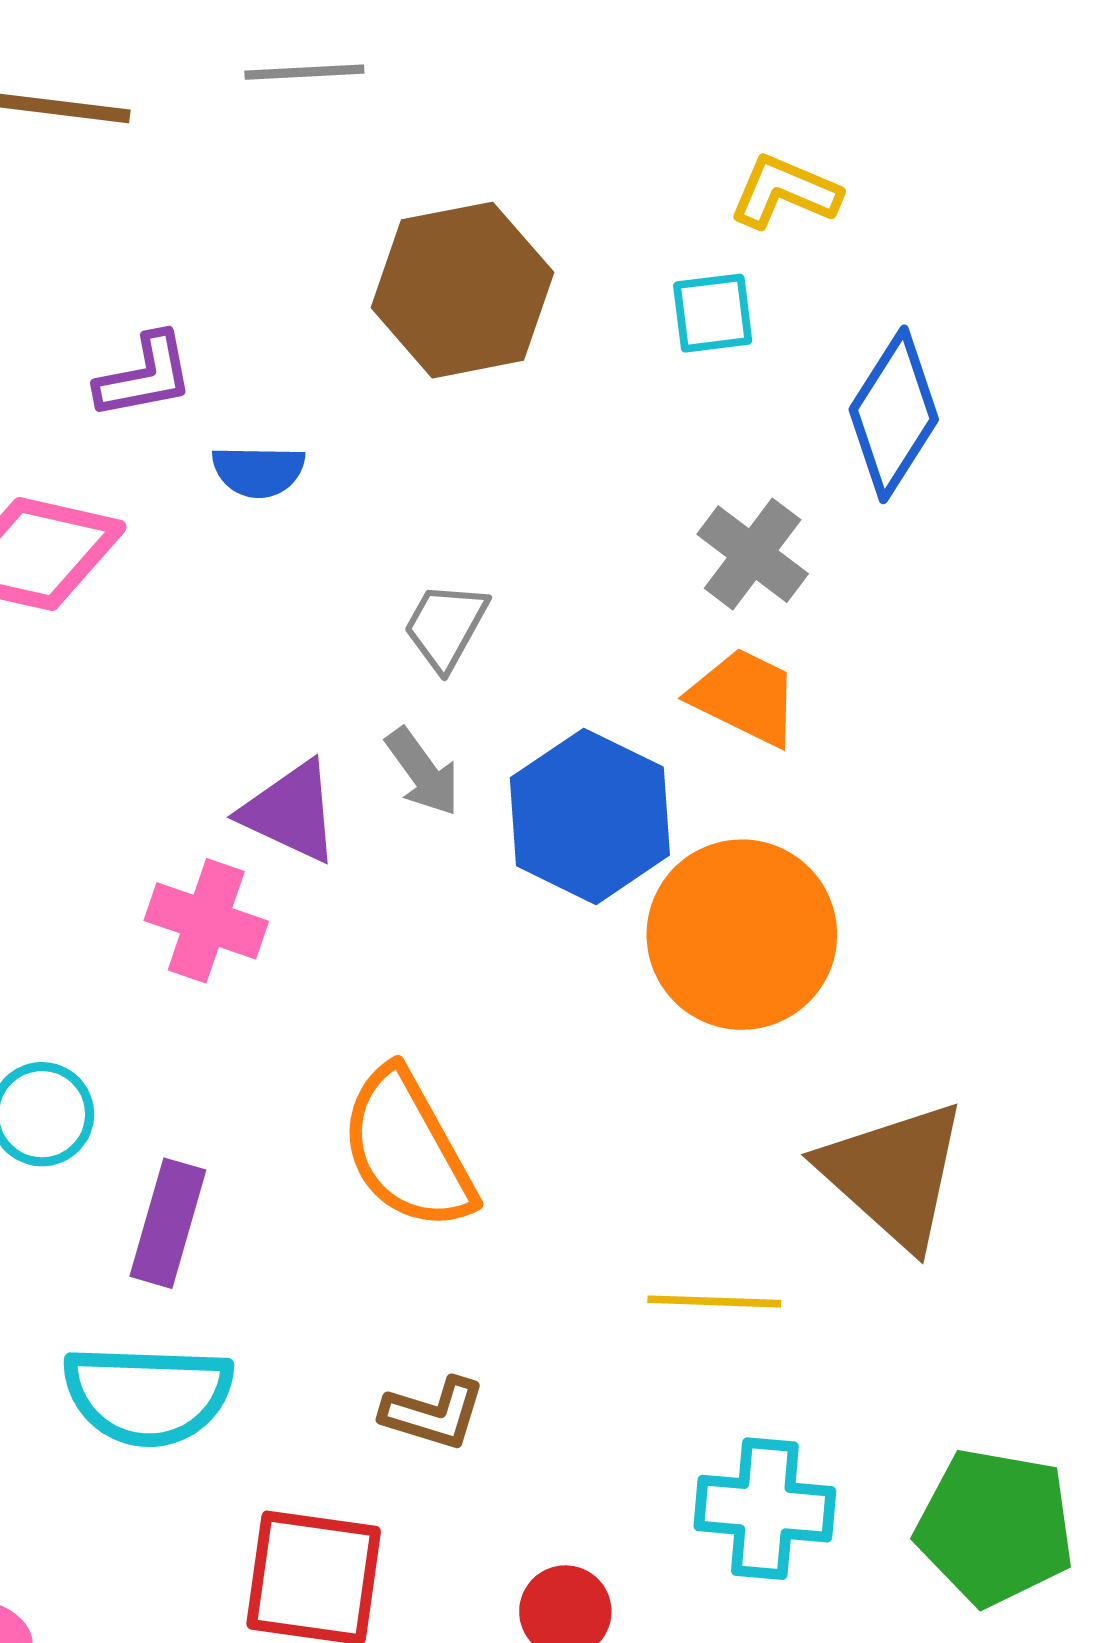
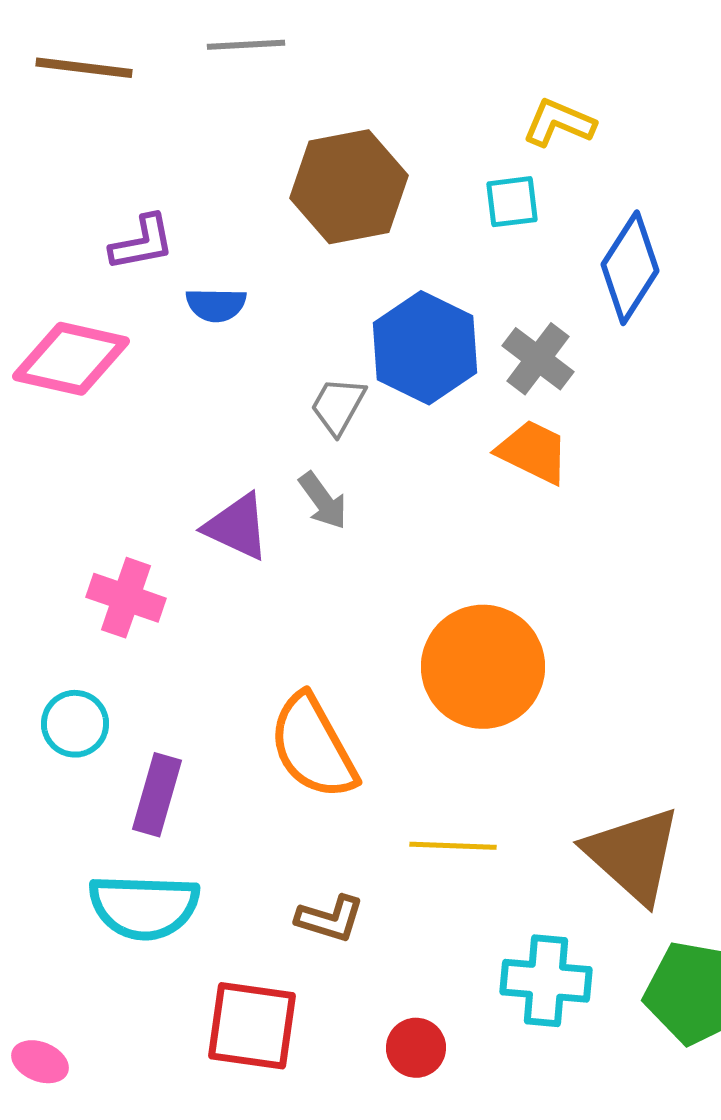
blue hexagon: (590, 816) -> (425, 348), moved
pink cross: (206, 921) -> (126, 598), moved
orange circle: (742, 935) -> (483, 667), moved
brown triangle: (894, 1174) -> (633, 855), moved
yellow line: (714, 1301) -> (453, 846), moved

